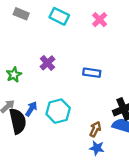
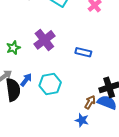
purple cross: (47, 63) -> (44, 40), size x1.5
brown arrow: (95, 129) -> (90, 102), moved

